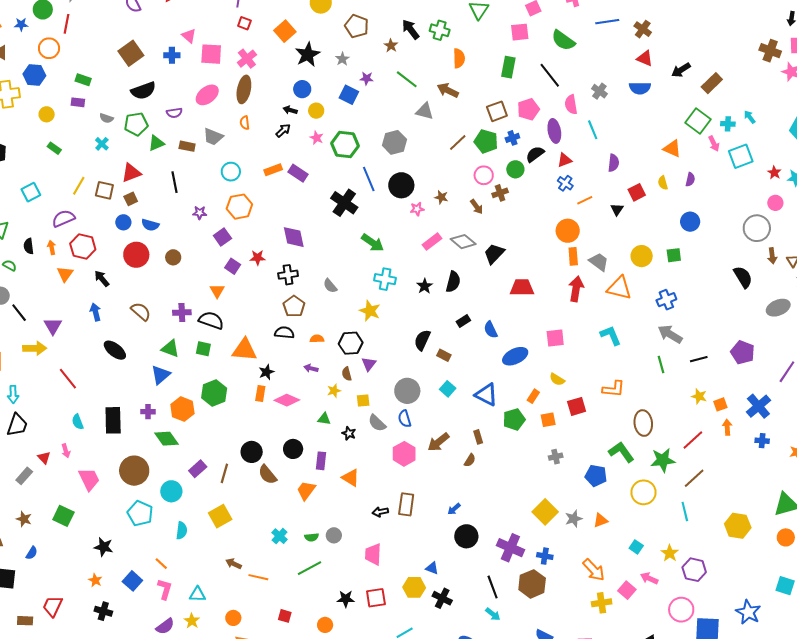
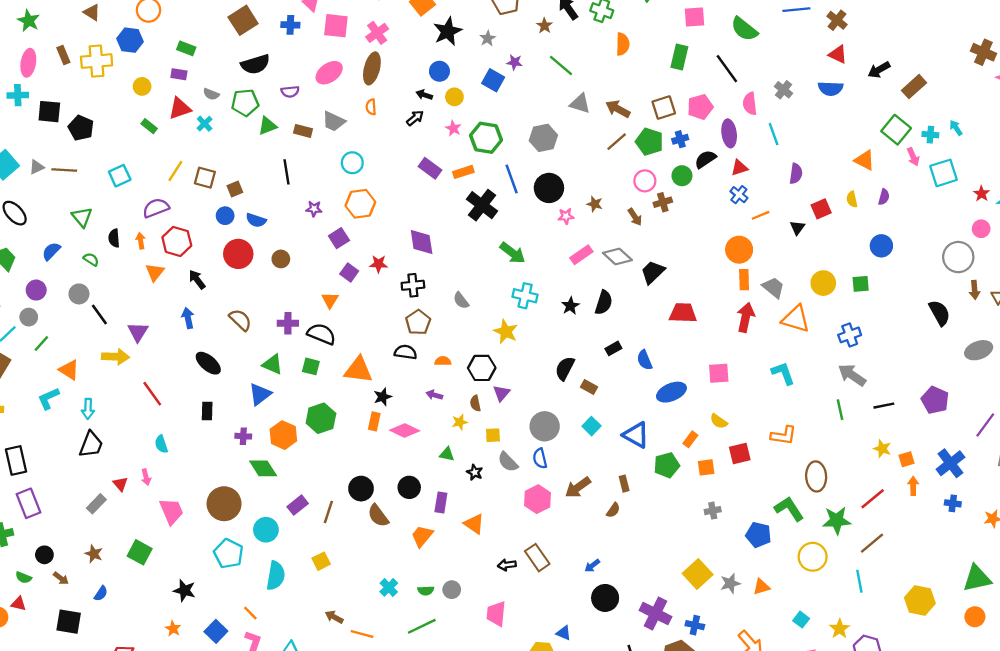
brown arrow: (448, 90) -> (618, 109), moved
orange rectangle: (273, 170) -> (463, 172), moved
red triangle: (131, 173) -> (180, 108), moved
black rectangle: (113, 420) -> (207, 411), moved, size x0.6
brown rectangle: (406, 504) -> (537, 558), turned -45
yellow square: (220, 516) -> (321, 561), size x0.7
cyan semicircle: (182, 530) -> (276, 576), size x1.4

